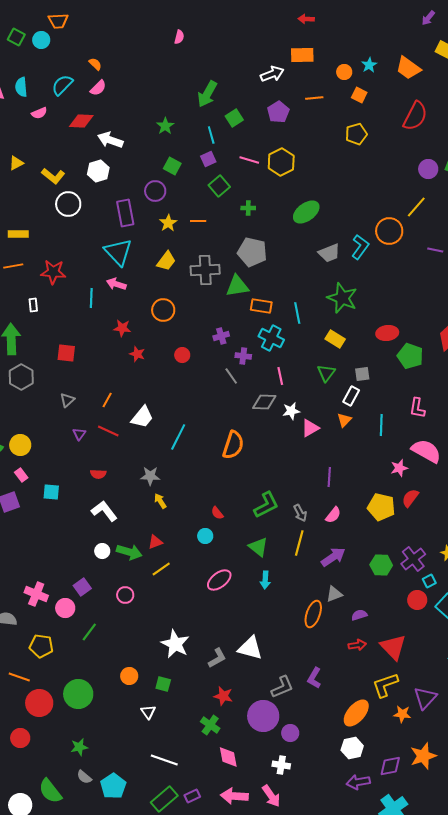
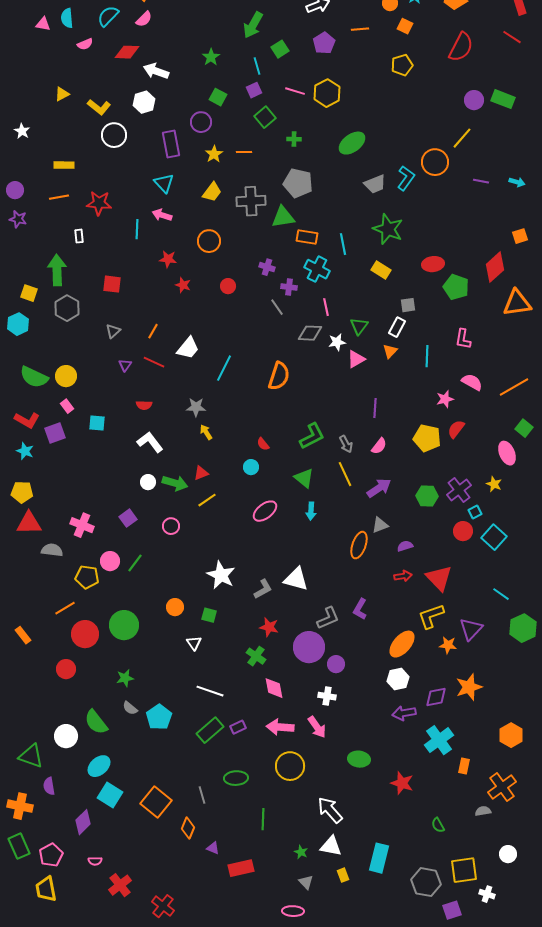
cyan triangle: (118, 252) -> (164, 183), size x0.7
purple cross: (221, 336) -> (267, 267), turned 35
green triangle: (326, 373) -> (359, 326), moved
pink semicircle: (426, 451) -> (472, 382), size x0.7
yellow line: (299, 543) -> (345, 474), turned -40
pink circle: (65, 608) -> (110, 561), moved
orange line: (19, 677) -> (65, 608), turned -50

